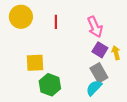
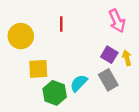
yellow circle: (21, 17) -> (21, 36), moved
pink arrow: (95, 27) -> (117, 21), moved
cyan semicircle: (94, 88) -> (79, 83), moved

